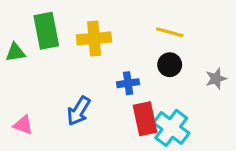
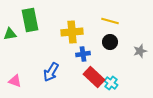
yellow cross: (94, 38) -> (72, 32), moved
red rectangle: (145, 119) -> (94, 77), turned -35
cyan cross: (171, 128) -> (111, 83), size x0.6

